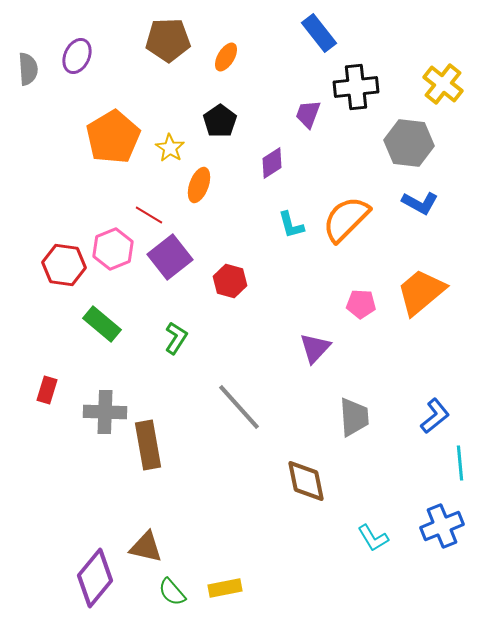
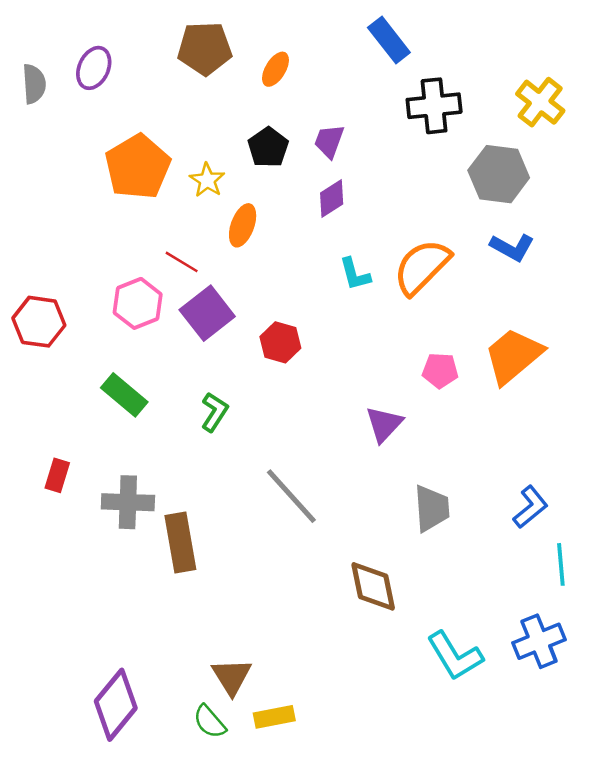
purple trapezoid: (308, 114) -> (329, 141), moved
red hexagon: (64, 265) -> (39, 322), moved
cyan L-shape: (373, 538) -> (455, 656), size x1.5
brown triangle: (146, 547) -> (232, 677), moved, turned 45

